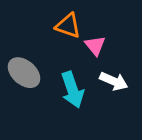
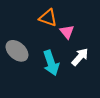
white arrow: (114, 81) -> (80, 57), turned -72

